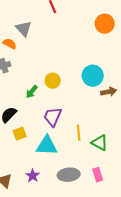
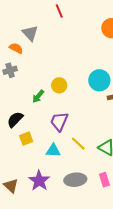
yellow line: (79, 133) -> (78, 144), moved, turned -42
cyan triangle: (47, 146) -> (53, 151), size x0.7
purple star: (33, 176) -> (39, 181), size x1.5

